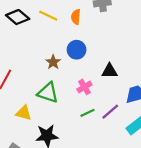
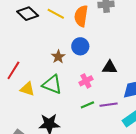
orange semicircle: (76, 17) -> (81, 16), size x1.5
purple line: (110, 112) -> (109, 105), turned 30
yellow triangle: (24, 113) -> (27, 89), moved

